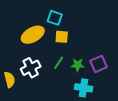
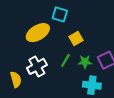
yellow square: (62, 37) -> (76, 39), moved, turned -32

